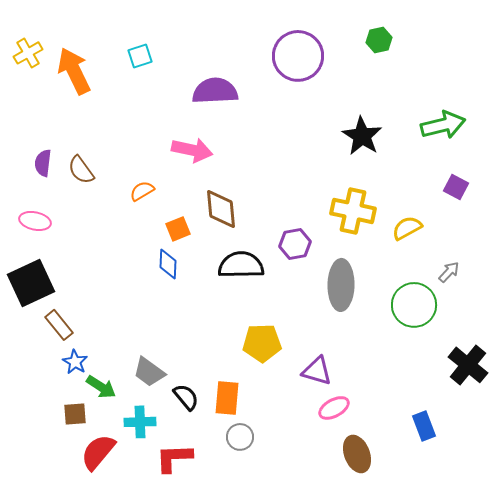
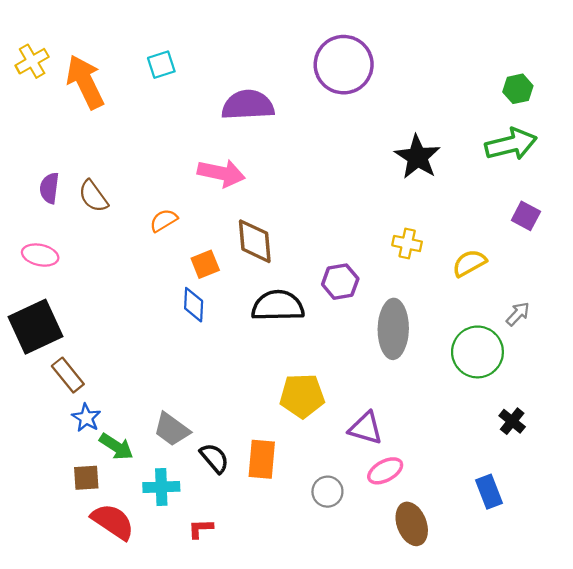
green hexagon: (379, 40) -> (518, 89), moved
yellow cross: (353, 211) -> (407, 243), size x0.6
black cross: (468, 365) -> (512, 421), moved, size x0.6
gray circle: (240, 437) -> (327, 492), moved
red semicircle: (98, 452) -> (113, 522), turned 84
red L-shape: (174, 458) -> (201, 529), size x0.6

